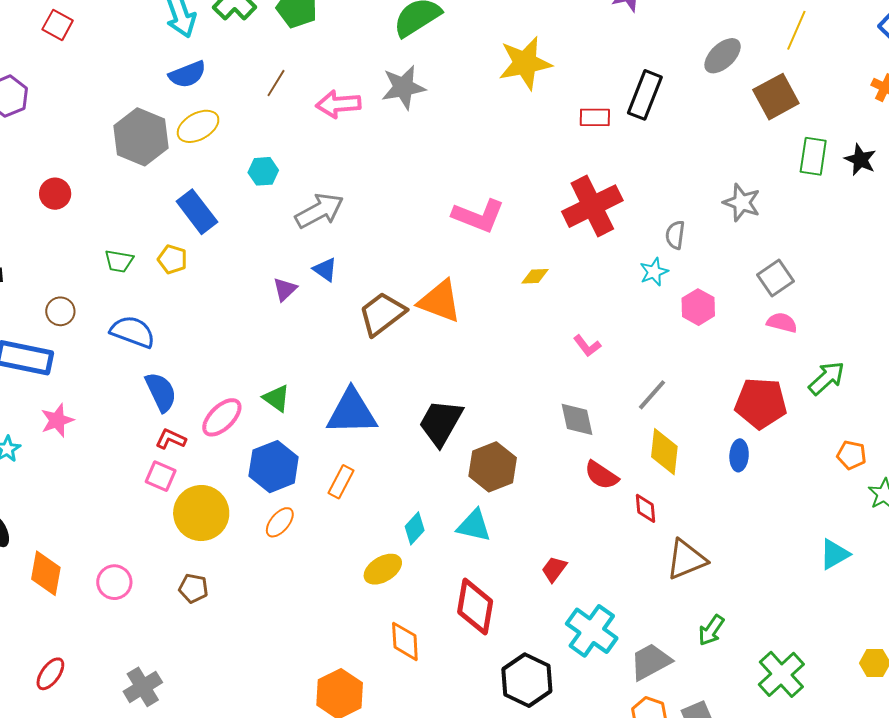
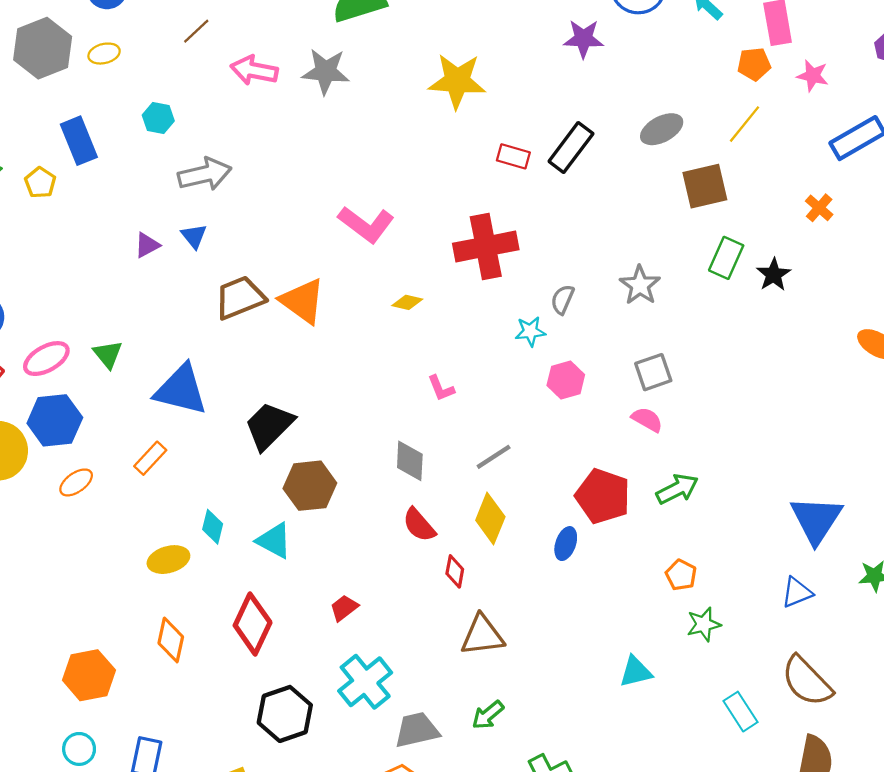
yellow ellipse: (198, 126) -> (104, 54), size x0.7
blue hexagon: (274, 467) -> (55, 420), moved
cyan diamond: (415, 528) -> (213, 527), turned -44

